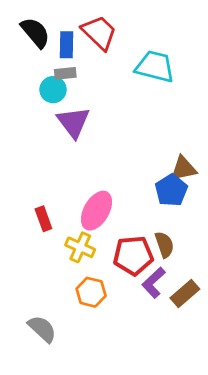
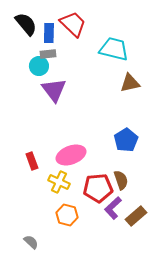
brown triangle: (183, 168) -> (130, 83), moved
pink ellipse: (96, 211) -> (71, 155), turned 40
gray semicircle: (42, 329) -> (31, 242), size x0.7

